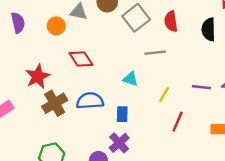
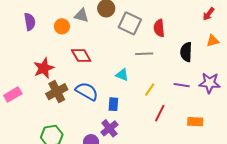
gray square: (136, 18) -> (130, 23), turned -30
black semicircle: (209, 29) -> (186, 52), moved
blue semicircle: (90, 101) -> (87, 91), turned 30

